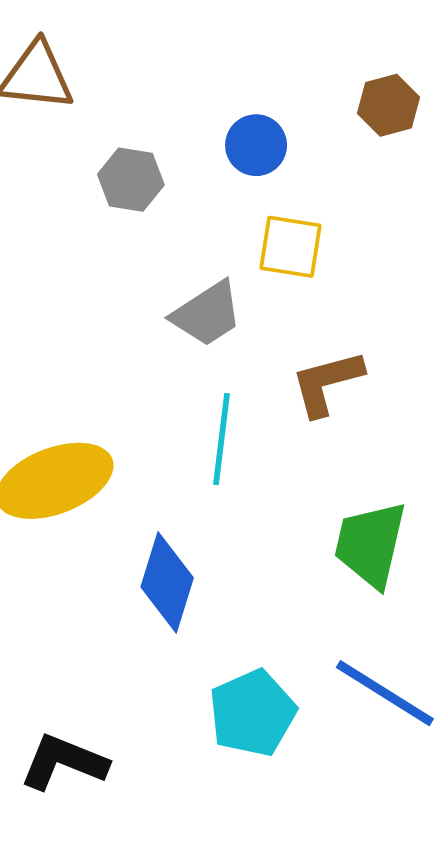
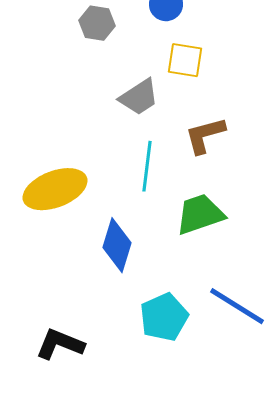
green trapezoid: (370, 544) -> (200, 214), moved, turned 58

